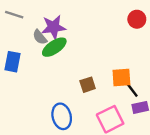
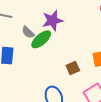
purple star: (54, 27) -> (53, 20), moved

